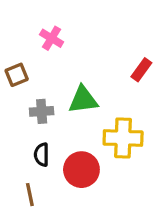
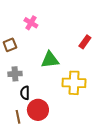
gray cross: (42, 111) -> (15, 74), moved
red circle: (81, 170) -> (38, 110), moved

